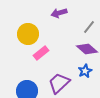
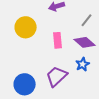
pink rectangle: (41, 53) -> (58, 40), moved, turned -56

